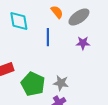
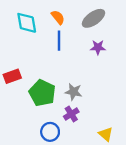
orange semicircle: (57, 12) -> (58, 17), moved

